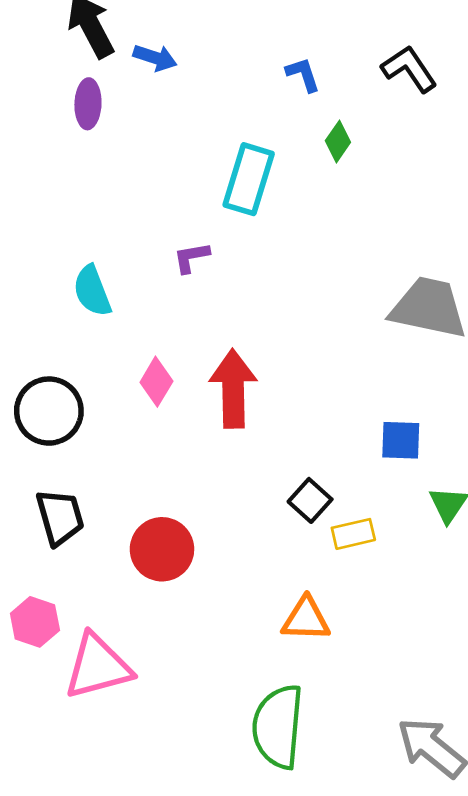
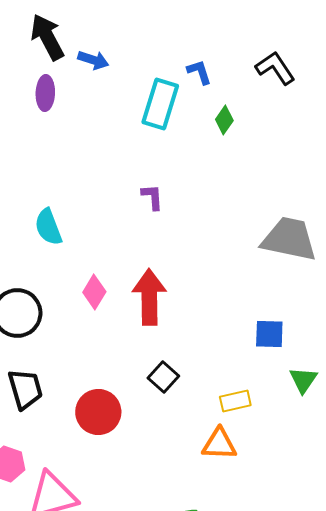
cyan rectangle: (249, 179) -> (160, 104), moved
purple L-shape: (191, 257) -> (152, 197), moved, turned 96
black square: (310, 500) -> (163, 377), moved
orange triangle: (306, 619) -> (219, 444), moved

